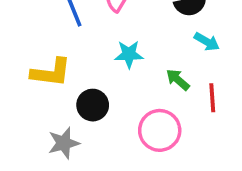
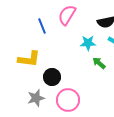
cyan star: (129, 54) -> (88, 43), moved
pink circle: (160, 130) -> (68, 100), moved

